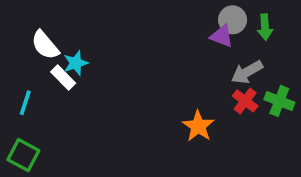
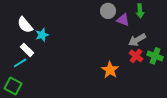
gray circle: (233, 20) -> (108, 11), moved
green arrow: (265, 27) -> (140, 11), moved
white rectangle: (63, 78) -> (27, 50), moved
cyan line: (25, 103) -> (20, 63), moved, turned 40

